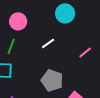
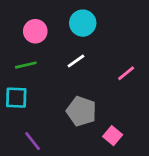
cyan circle: (65, 13) -> (83, 23), moved
green line: (11, 46) -> (26, 65), turned 56

